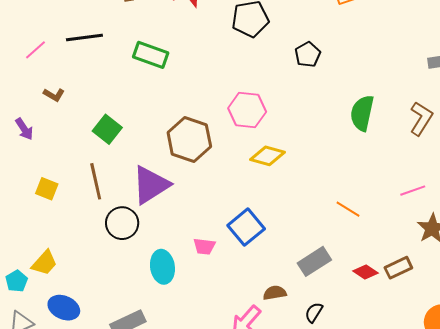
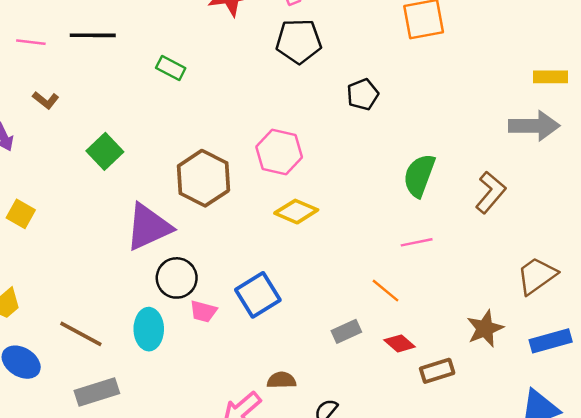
pink line: (36, 50) -> (31, 42), turned 40
green rectangle: (151, 55) -> (171, 68), size x0.7
brown line: (96, 181) -> (81, 334), moved, turned -57
pink line: (413, 191) -> (417, 242), moved
black circle: (122, 223) -> (177, 278), moved
gray rectangle: (314, 261) -> (346, 331), moved, size x0.7
red diamond: (366, 272) -> (400, 343), moved

